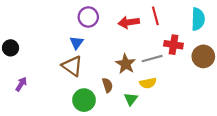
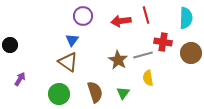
yellow semicircle: (148, 83) -> (148, 78), moved, turned 91
brown semicircle: (107, 85) -> (95, 92), moved, size x1.5
green circle: (84, 100) -> (59, 94), moved

